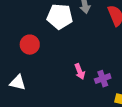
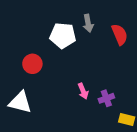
white triangle: (18, 83) -> (20, 102), size x1.4

